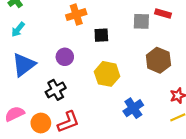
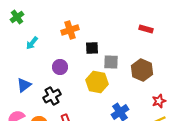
gray square: (141, 21) -> (111, 62), moved
cyan arrow: (18, 29) -> (32, 43), moved
blue triangle: (24, 65) -> (24, 85), moved, size x0.7

